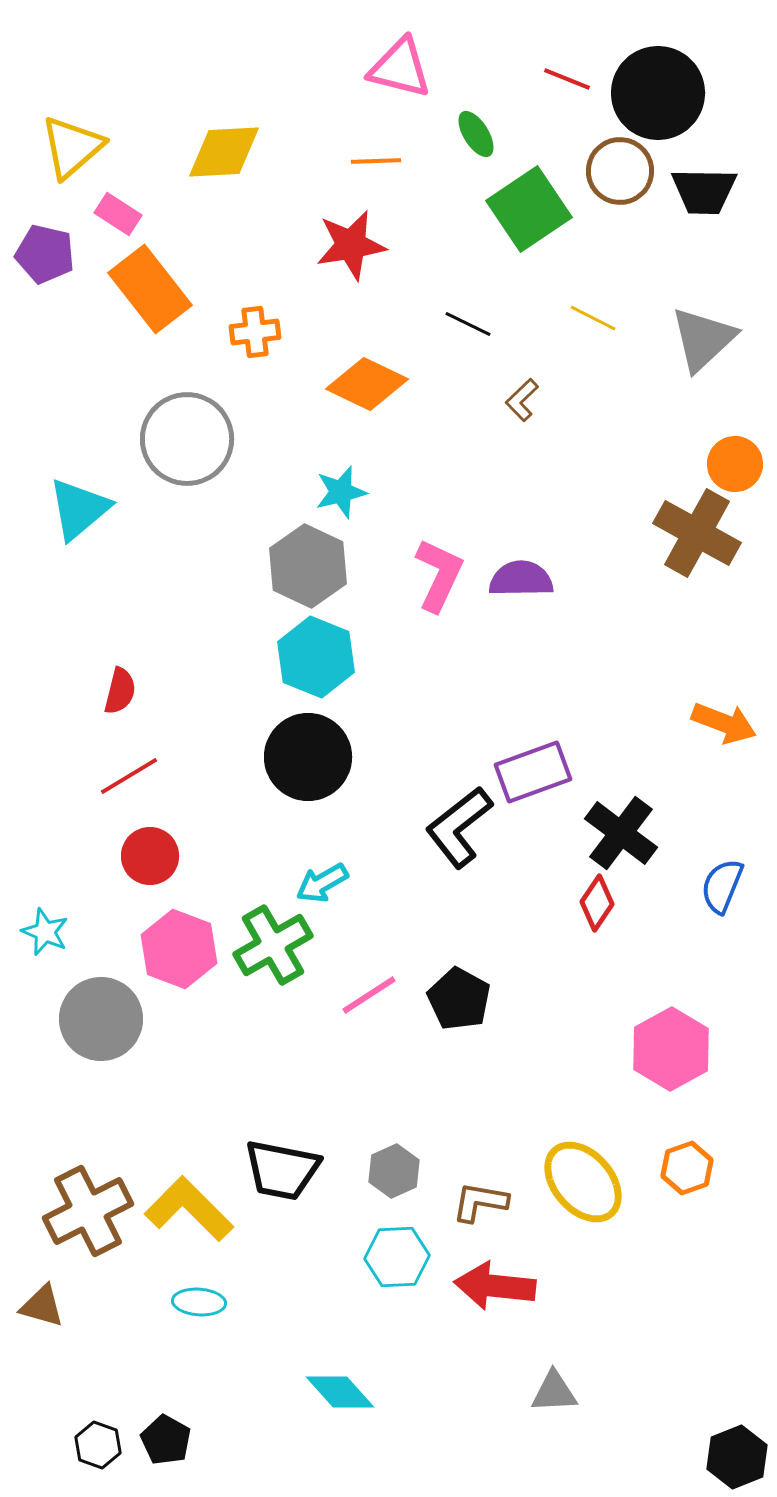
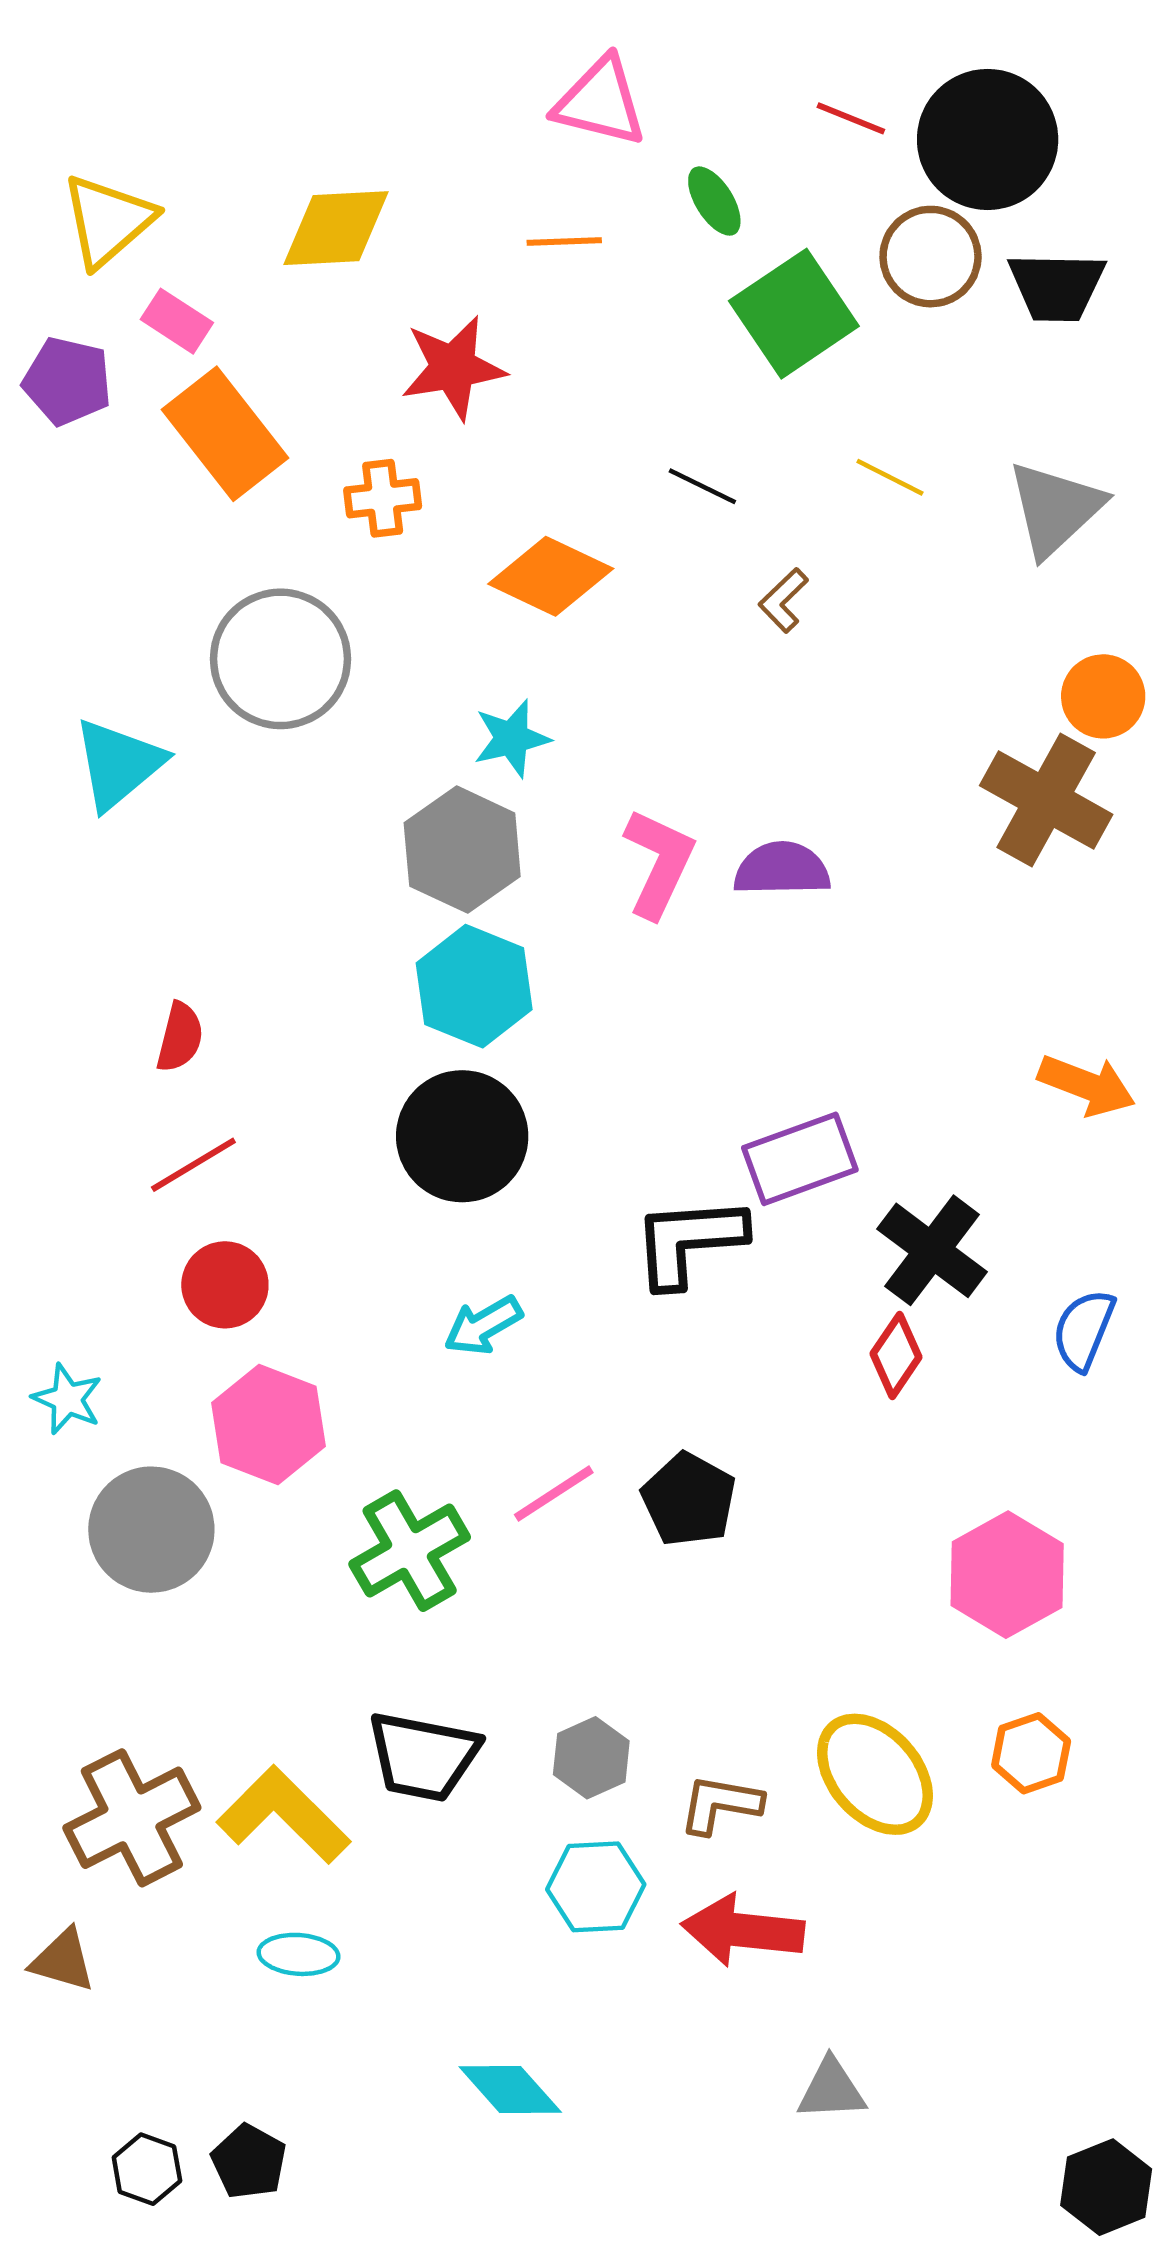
red star: (351, 245) -> (453, 368), moved
black L-shape: (459, 827) -> (689, 1241), turned 34
green cross: (273, 945) -> (410, 1551), moved

